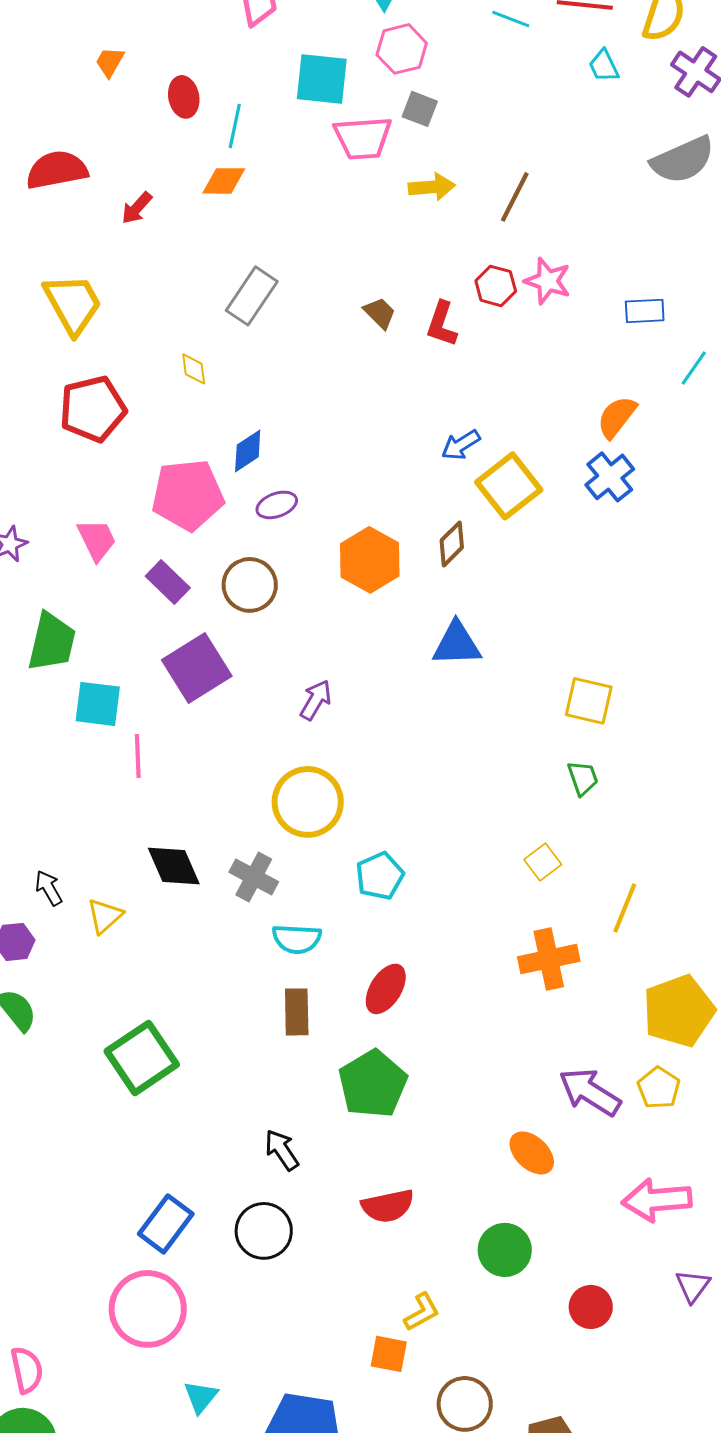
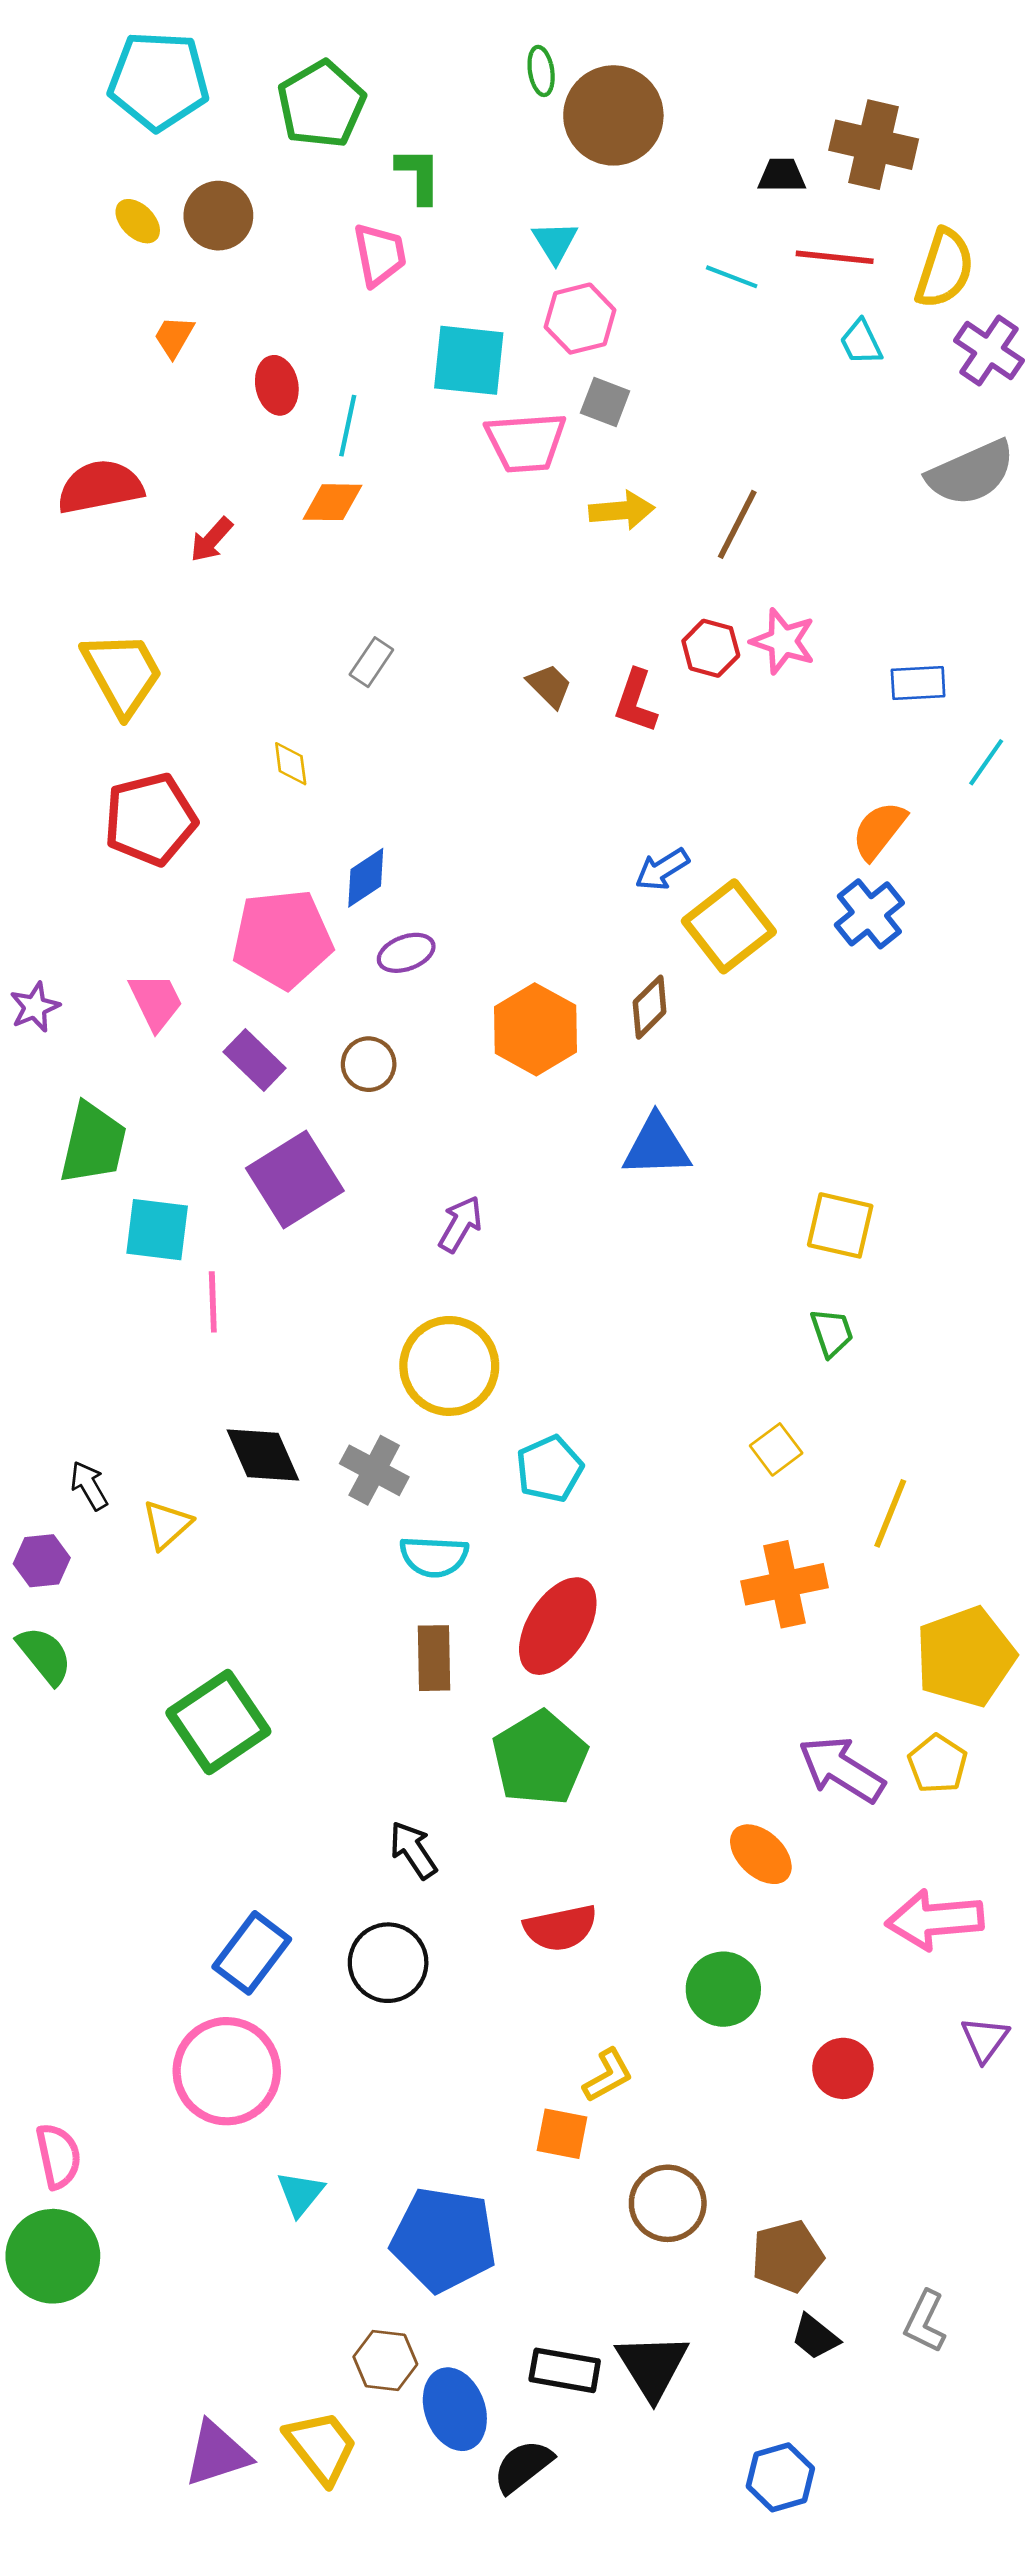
gray rectangle: (252, 296) -> (371, 662), size x0.6
brown circle: (250, 585) -> (369, 1064), size x0.7
red ellipse: (386, 989) -> (558, 1626), size x1.4

